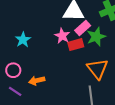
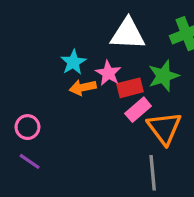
pink rectangle: (83, 28) -> (138, 110), moved
cyan star: (23, 40) -> (73, 62), moved
orange arrow: (37, 81) -> (83, 87), moved

